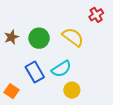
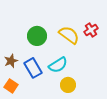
red cross: (96, 15) -> (91, 30), moved
brown star: (11, 37) -> (11, 61), moved

